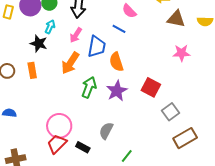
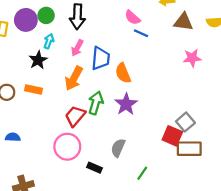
blue line: (119, 29) -> (141, 33), moved
black star: (39, 43) -> (38, 60), turned 30
orange rectangle: (32, 70) -> (34, 90), turned -63
red square: (151, 87) -> (172, 136), moved
brown rectangle: (185, 138) -> (189, 149), moved, turned 35
red trapezoid: (57, 144) -> (75, 116), moved

